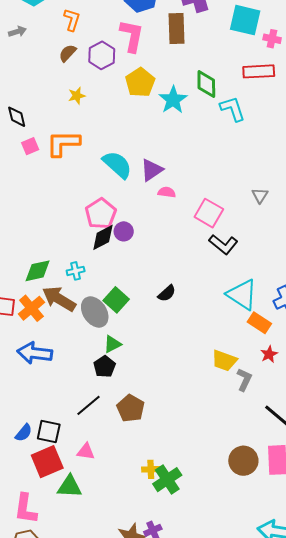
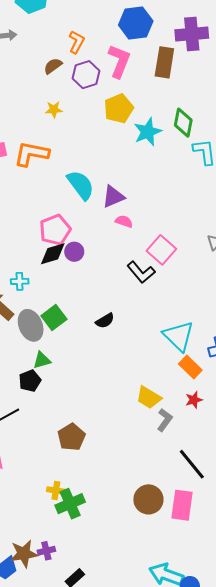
orange L-shape: (72, 20) -> (76, 42), moved
black L-shape: (223, 244) -> (141, 272), moved
brown pentagon: (131, 408) -> (71, 437), moved

